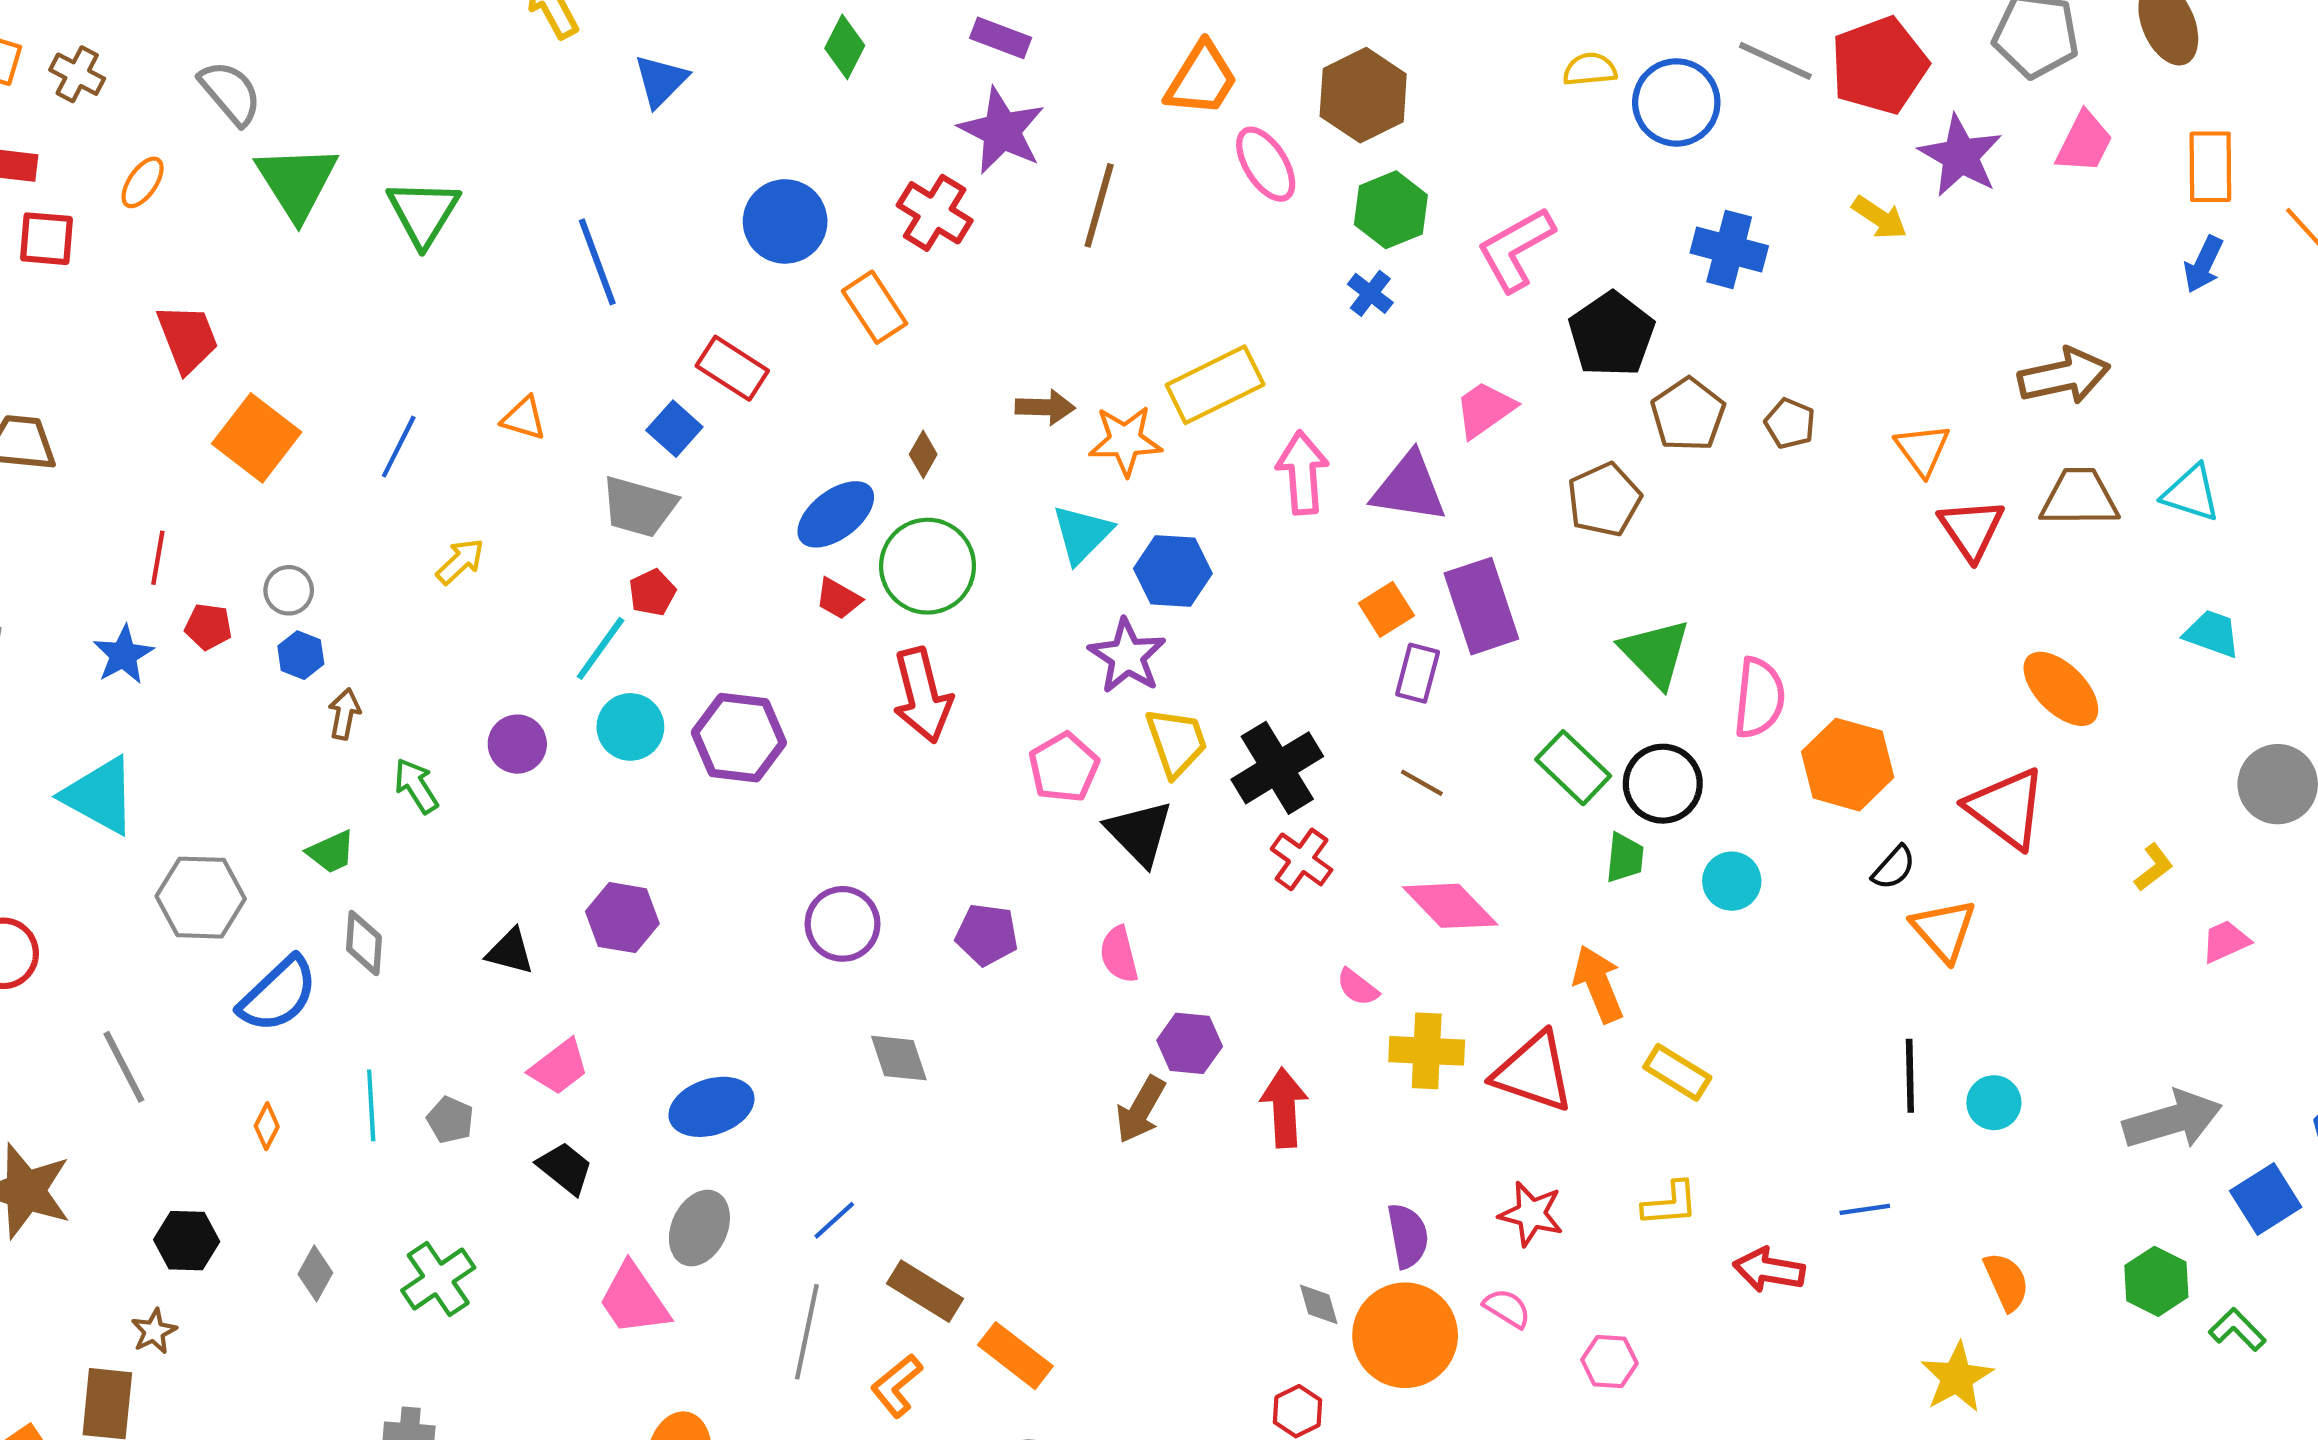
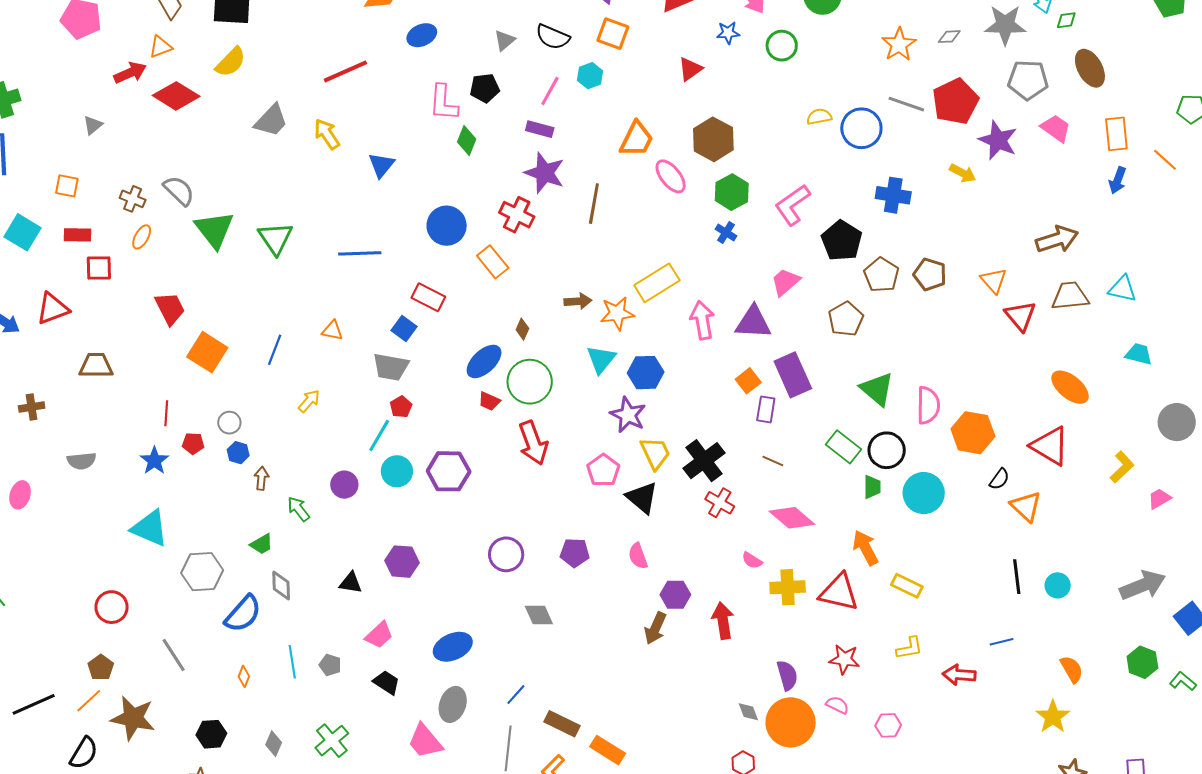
brown cross: (77, 74) -> (133, 199), moved
pink trapezoid: (2084, 142) -> (1056, 128), turned -76
blue line: (597, 262) -> (360, 253), turned -66
brown pentagon: (1790, 423) -> (930, 274), size x1.4
yellow L-shape: (2154, 867) -> (1122, 467), size x1.4
cyan circle: (1732, 881) -> (924, 493), size x1.5

